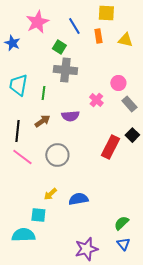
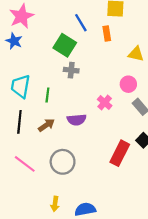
pink star: (37, 22) -> (22, 16), moved
yellow triangle: (125, 40) -> (136, 54), moved
green square: (59, 47) -> (65, 45), size x1.5
gray cross: (65, 70) -> (71, 70), size x0.6
black line: (17, 131) -> (19, 122), moved
yellow arrow: (50, 194) -> (55, 204), turned -40

